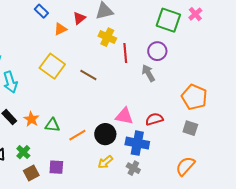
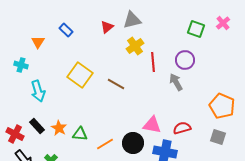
blue rectangle: (41, 11) -> (66, 30), moved
green square: (168, 20) -> (196, 29), size x0.7
orange triangle: (60, 29) -> (38, 42), moved, turned -32
yellow cross: (107, 37) -> (135, 46), turned 30

